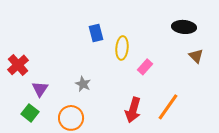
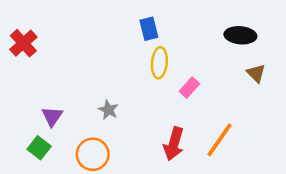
blue rectangle: (96, 33) -> (149, 29), moved
red cross: (18, 65) -> (23, 43), moved

